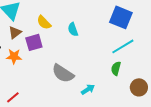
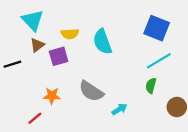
yellow semicircle: (44, 22) -> (70, 34), turned -49
cyan semicircle: (73, 29) -> (102, 42), size x1.6
orange star: (14, 56) -> (52, 96), moved

